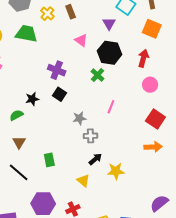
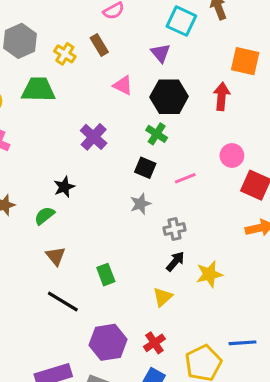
orange square: (152, 29) -> (245, 61), moved
purple cross: (57, 70) -> (94, 137), turned 30
pink circle: (150, 85) -> (232, 156), moved
black square: (59, 94) -> (145, 168), moved
pink line: (111, 107) -> (185, 178), turned 56
gray cross: (90, 136) -> (174, 229), moved
yellow triangle: (83, 181) -> (163, 297), turned 48

